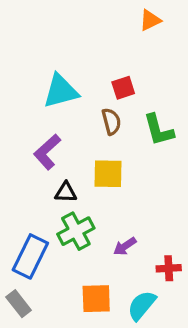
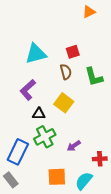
yellow square: (108, 174) -> (64, 103), turned 36

